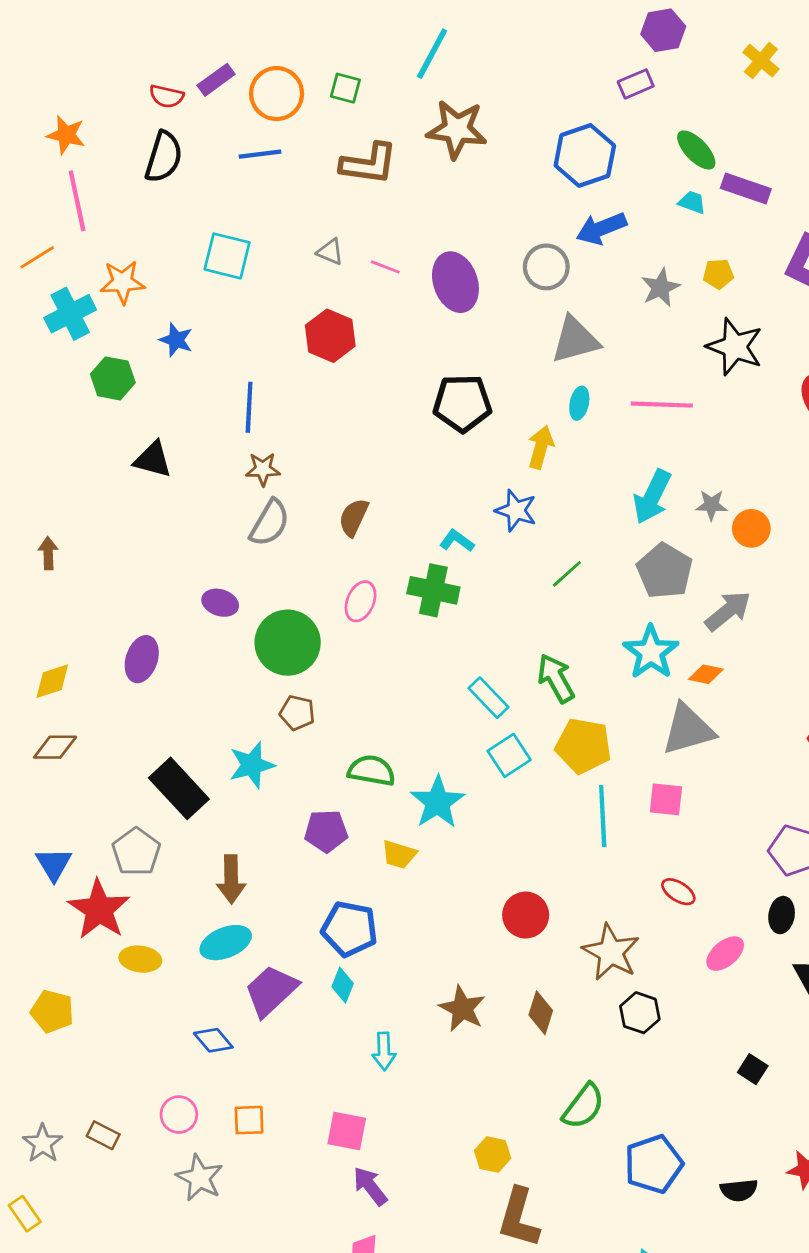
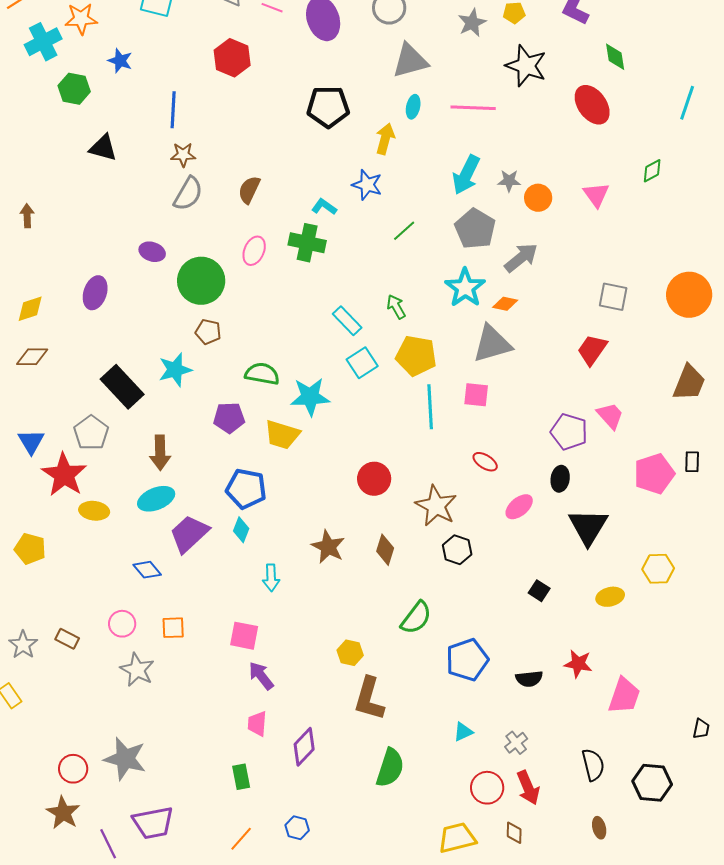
green arrow: (556, 678) -> (396, 307), size x0.7
cyan star: (438, 802) -> (310, 397), turned 30
yellow trapezoid: (399, 854) -> (282, 435), size x1.4

